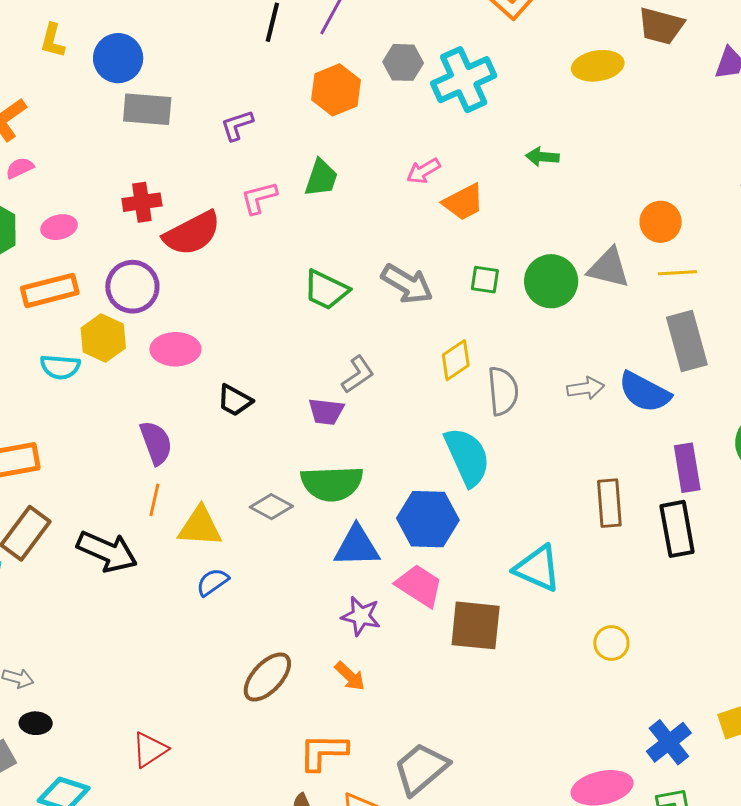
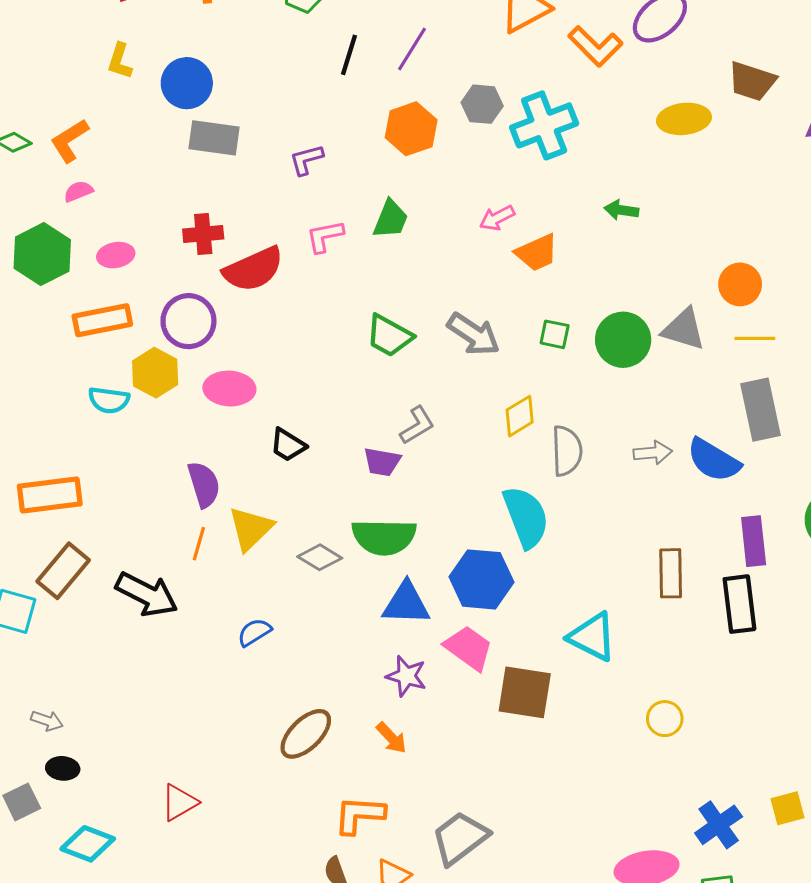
yellow triangle: (200, 527) -> (251, 529), moved, turned -51

